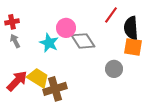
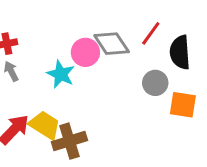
gray diamond: (83, 41) -> (112, 44), moved
orange square: (133, 47) -> (183, 105), moved
gray circle: (114, 69) -> (155, 83), moved

